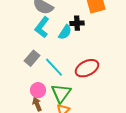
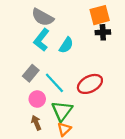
black cross: (77, 23) -> (103, 32), moved
pink circle: (38, 90) -> (37, 99), moved

